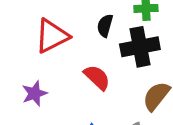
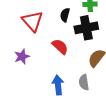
red triangle: (52, 36) -> (32, 21), turned -45

